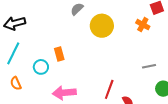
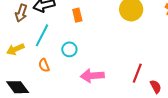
orange rectangle: (59, 54) -> (77, 15), moved

